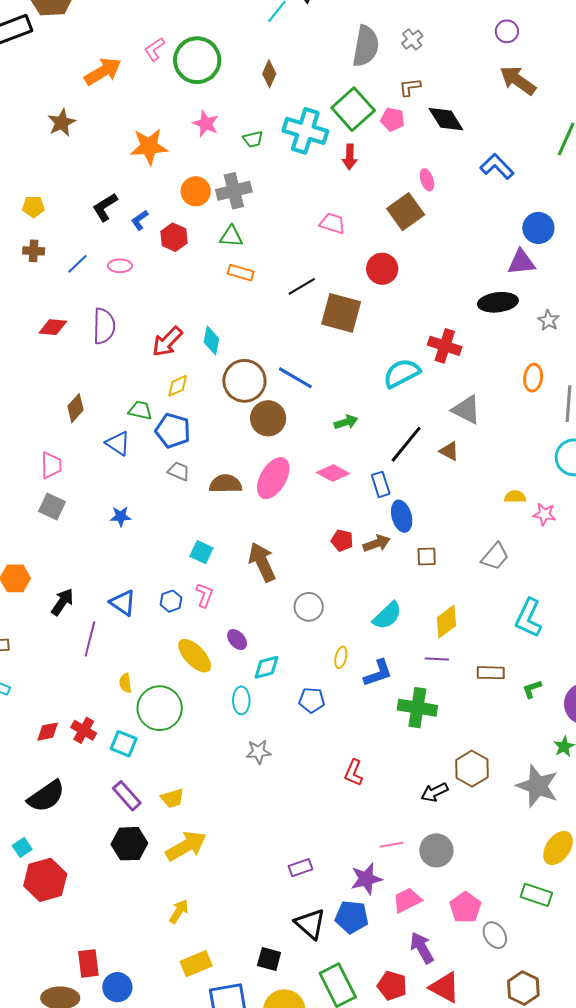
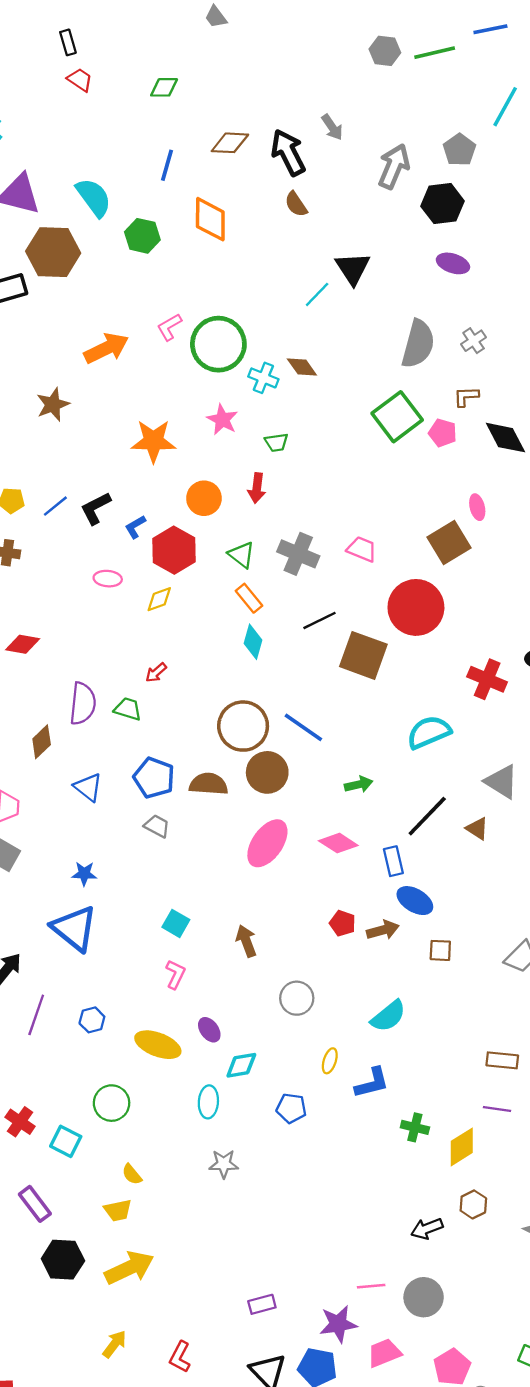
brown diamond: (269, 74) -> (302, 367), turned -64
cyan cross: (305, 131) -> (263, 378), moved, size x0.6
red arrow: (350, 157) -> (257, 488), moved
gray cross: (234, 191) -> (298, 554), moved, turned 32
green triangle: (231, 236) -> (242, 555), turned 30
red hexagon: (174, 237) -> (174, 550), size x1.4
blue line: (77, 264) -> (55, 506), moved
red circle: (382, 269) -> (416, 607), size x1.5
orange rectangle: (241, 273) -> (249, 598), turned 30
purple semicircle: (104, 326) -> (83, 704), moved
cyan diamond: (211, 340) -> (253, 642), moved
red arrow: (167, 342) -> (156, 673), size x0.6
red cross: (445, 346) -> (487, 679), moved
yellow diamond: (178, 386) -> (159, 599), moved
green trapezoid: (140, 410) -> (128, 709), moved
brown semicircle: (226, 484) -> (209, 784), moved
blue ellipse: (402, 516) -> (415, 901), turned -48
brown arrow: (262, 562) -> (246, 941), size x0.7
blue hexagon: (171, 601) -> (92, 1020), moved
blue triangle: (123, 603) -> (74, 928), moved, size x1.5
yellow diamond: (446, 622) -> (462, 1147), moved
yellow ellipse: (195, 656) -> (158, 1045), turned -30
purple line: (437, 659) -> (497, 1109), moved
brown rectangle: (491, 673) -> (502, 1060), moved
yellow semicircle: (125, 683) -> (132, 1174), moved, turned -36
green circle: (160, 708) -> (112, 1103), size x0.7
green cross: (417, 708) -> (415, 1127), size x0.6
brown hexagon: (472, 769) -> (473, 1204), size x0.7
red L-shape: (354, 773) -> (180, 1357), moved
purple rectangle: (127, 796) -> (35, 1204), moved

